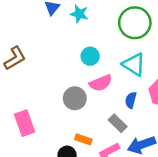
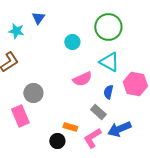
cyan star: (79, 14) -> (16, 31), moved
cyan circle: (90, 56) -> (72, 42), moved
gray circle: (75, 98) -> (33, 93), moved

